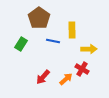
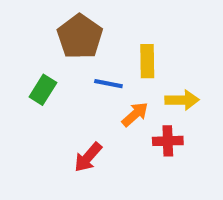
red cross: (82, 69) -> (168, 141), turned -32
orange arrow: (66, 79) -> (135, 114), moved

